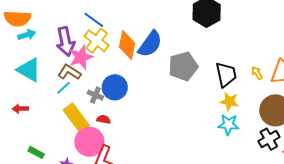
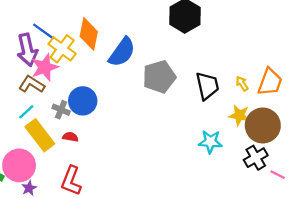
blue line: (94, 20) -> (44, 31), moved
orange diamond: (127, 45) -> (89, 34), moved
cyan line: (64, 88) -> (26, 112), moved
yellow star: (229, 101) -> (239, 115), moved
pink circle: (89, 142) -> (19, 165), moved

